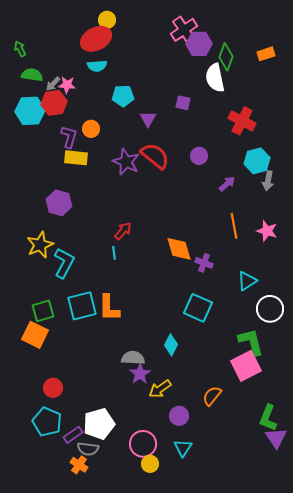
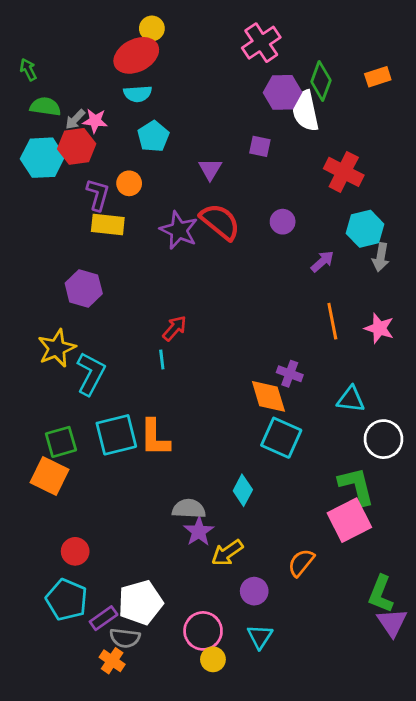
purple hexagon: (199, 44) -> (283, 92), moved
cyan pentagon: (123, 96) -> (153, 136), moved, turned -30
orange diamond: (179, 249) -> (268, 396), moved
cyan triangle: (247, 281) -> (351, 399), turned 40

